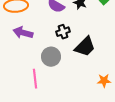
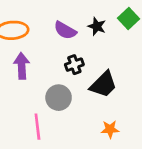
purple arrow: (23, 33) -> (22, 66), turned 72
orange star: (104, 81) -> (110, 129), moved

